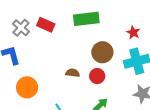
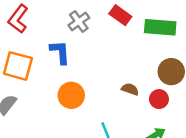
red rectangle: (46, 25) -> (120, 15), moved

